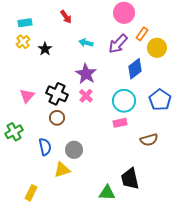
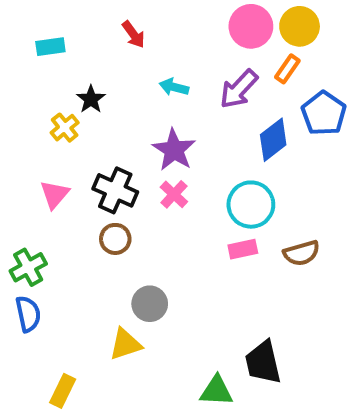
yellow cross: (23, 42) -> (65, 128), moved
yellow circle: (157, 48) -> (300, 26), moved
blue pentagon: (160, 100) -> (324, 113), moved
brown semicircle: (149, 140) -> (302, 253), moved
blue semicircle: (45, 147) -> (28, 314), moved

